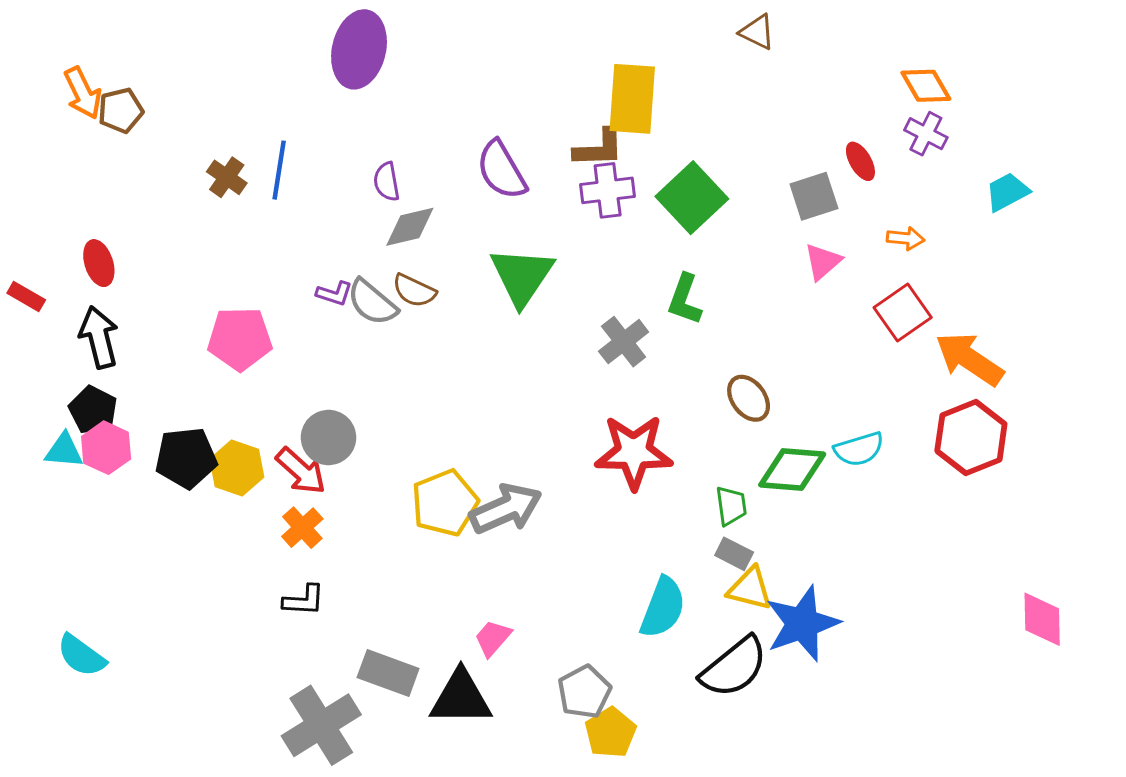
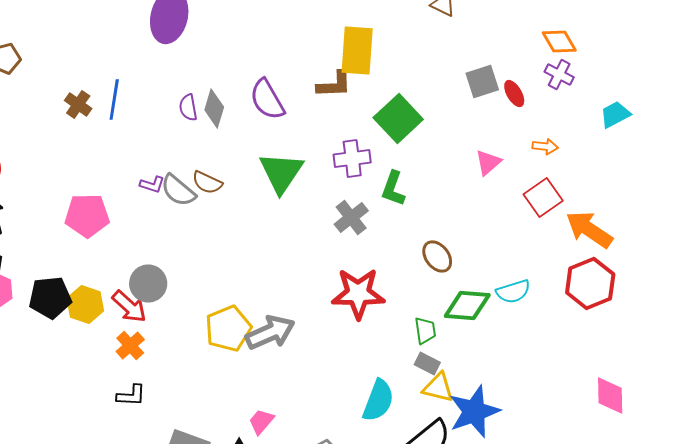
purple cross: (608, 190) -> (352, 158), moved
gray square: (814, 196) -> (482, 82), moved
gray diamond: (410, 227) -> (214, 108), moved, turned -60
pink diamond: (1042, 619) -> (610, 396), moved

